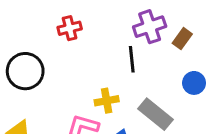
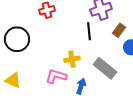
brown rectangle: (182, 39) -> (119, 30), moved

